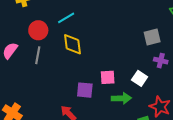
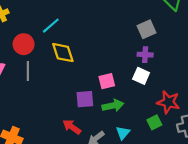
purple cross: (161, 61) -> (145, 55), moved
green arrow: (121, 98) -> (113, 106), moved

